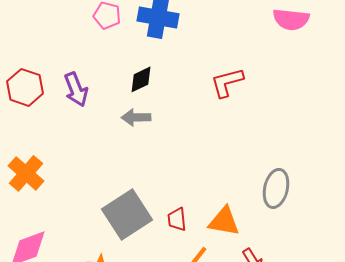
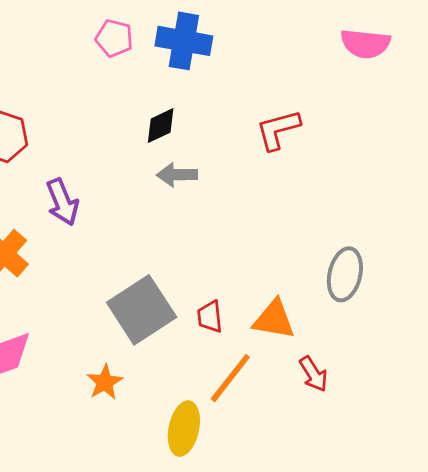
purple arrow: (76, 89) -> (62, 202), moved
gray arrow: (136, 117) -> (177, 175), moved

